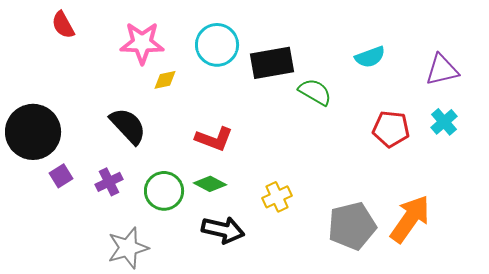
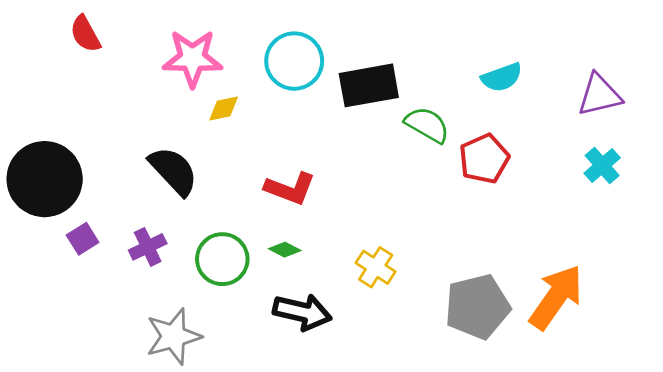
red pentagon: (391, 129) -> (484, 159), moved, turned -30
green diamond: (210, 184) -> (285, 250), size x0.7
yellow cross: (277, 197) -> (376, 267), turned -32

